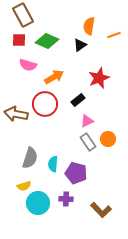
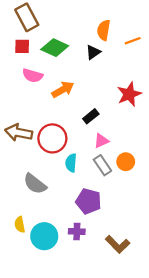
red star: (99, 78) -> (129, 94), moved
red circle: (45, 104) -> (52, 138), moved
gray semicircle: (30, 158) -> (35, 184), turned 110
cyan semicircle: (53, 164) -> (71, 163), moved
yellow semicircle: (24, 186) -> (20, 225), moved, turned 96

